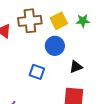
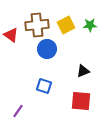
blue circle: (55, 46) -> (47, 49), moved
blue square: (37, 72) -> (44, 86), moved

